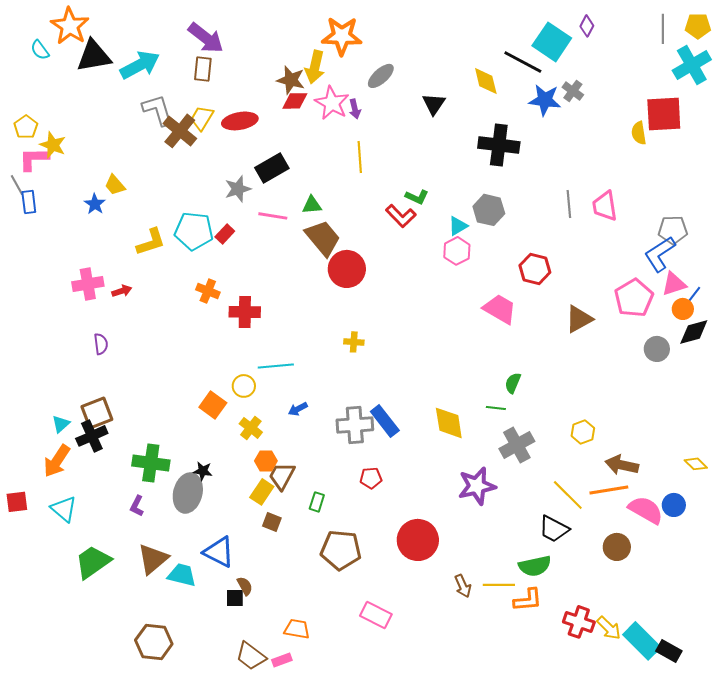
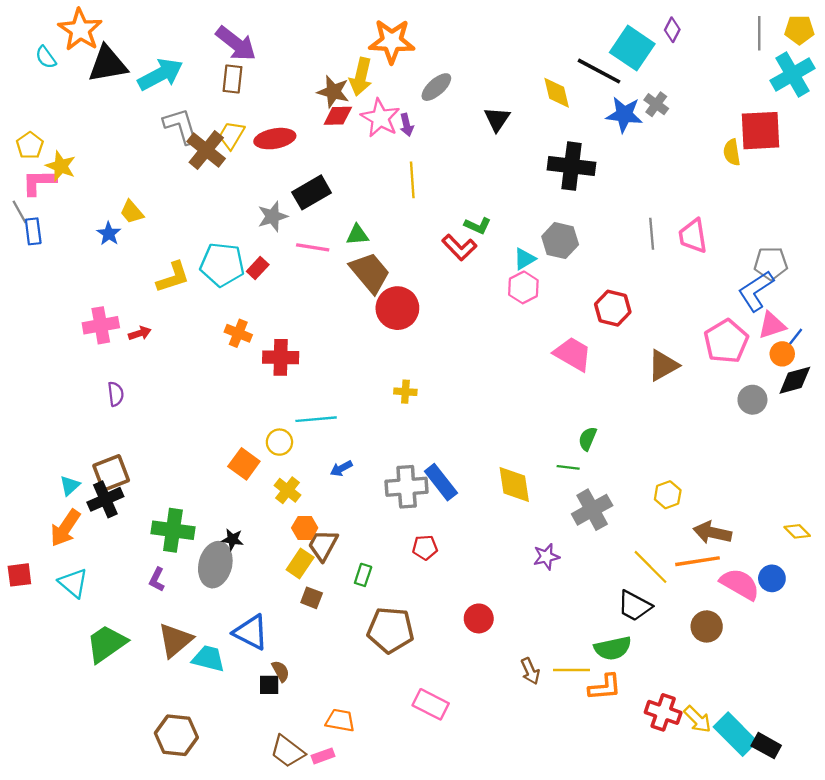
purple star: (477, 486) -> (546, 557), size x0.6
red circle: (418, 540) -> (479, 618), size x0.6

